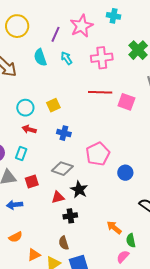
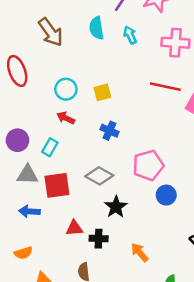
blue circle: (125, 173) -> (166, 195), moved
red square: (32, 181) -> (57, 185), size x1.5
red triangle: (58, 197) -> (74, 228), moved
orange arrow: (114, 227) -> (140, 252), moved

